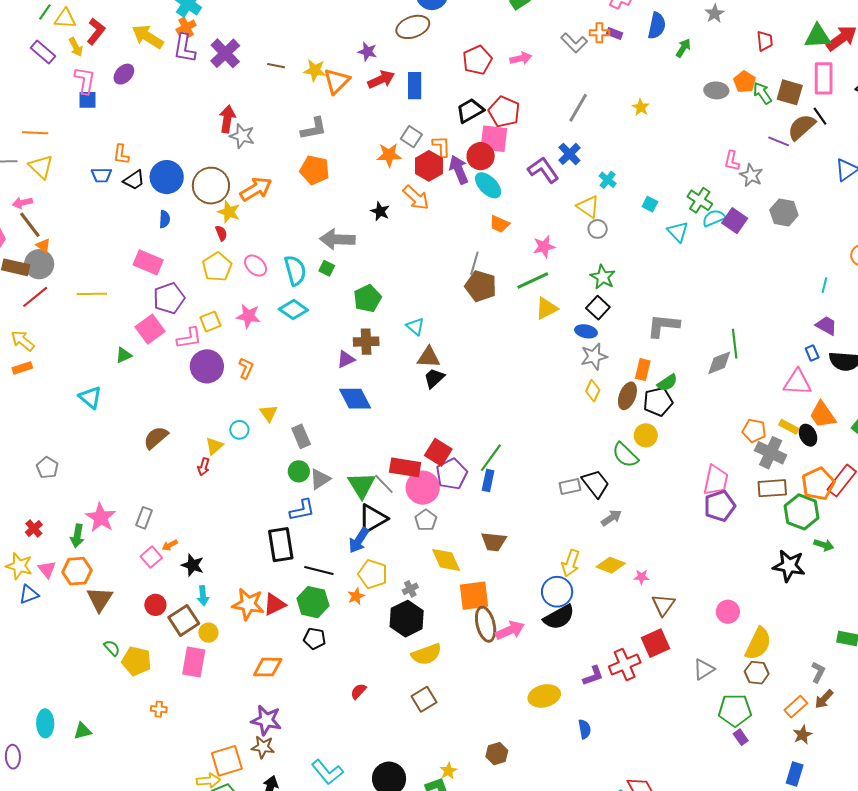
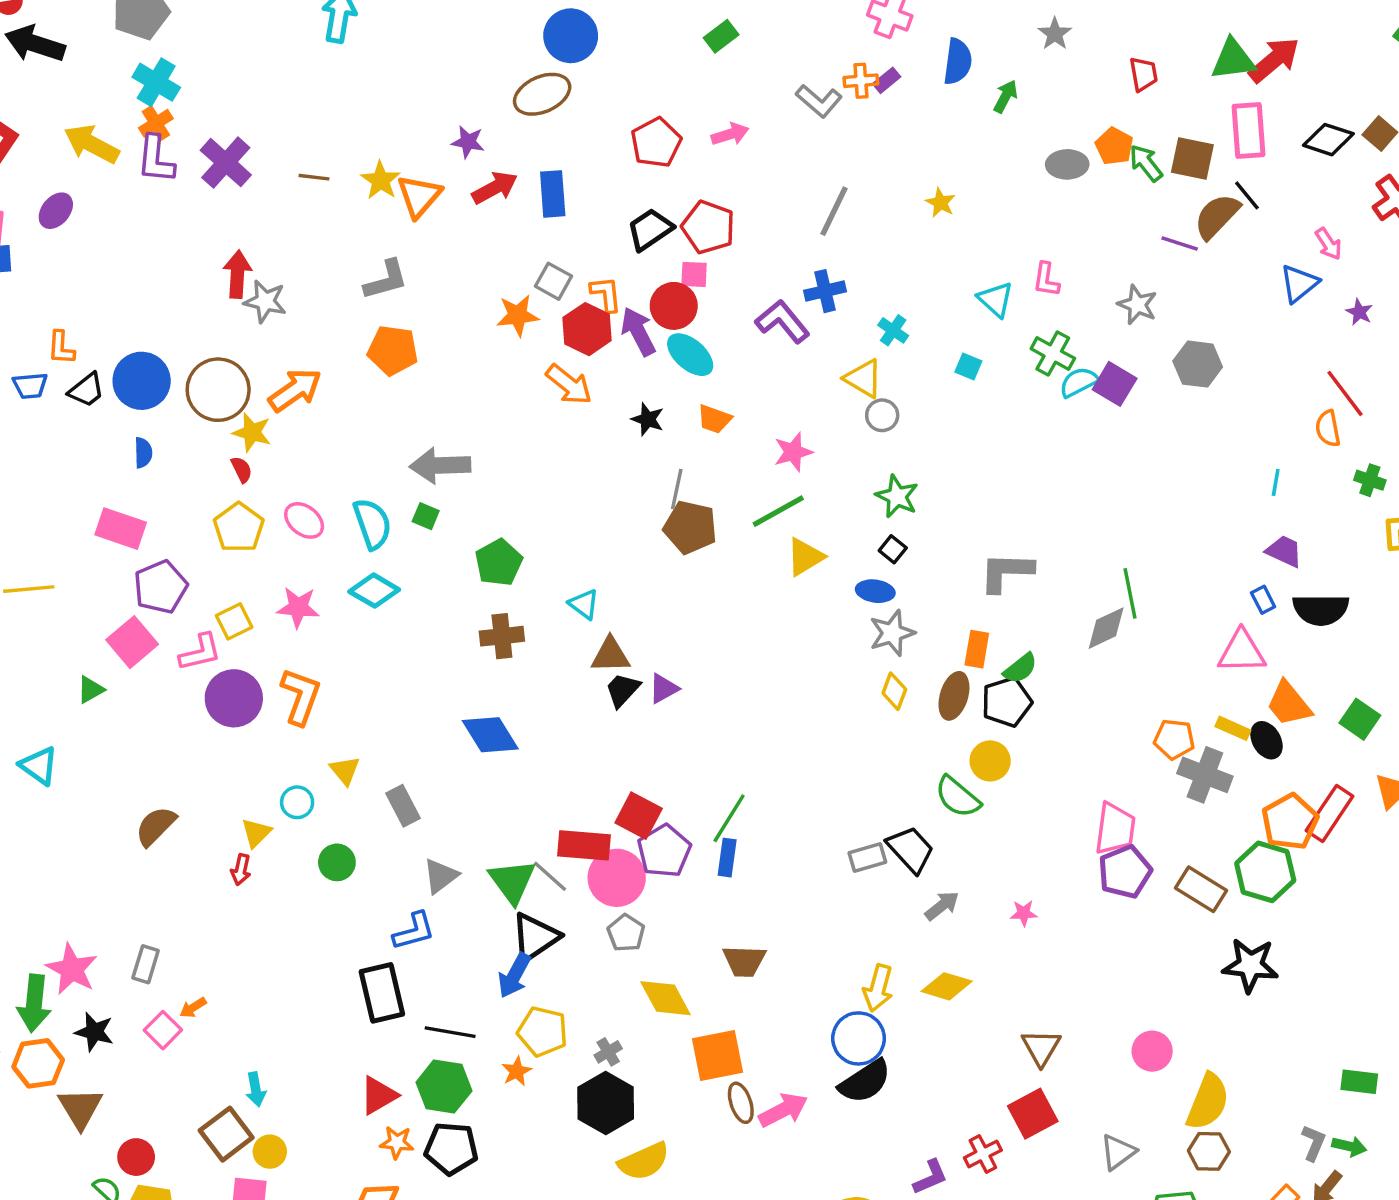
purple rectangle: (614, 34) -> (887, 80), turned -56
yellow star: (315, 70) -> (381, 180), turned 30
pink square: (494, 139) -> (694, 274), size x0.6
blue cross: (569, 154) -> (825, 291), turned 35
pink L-shape: (732, 161) -> (1046, 280), moved
black star: (380, 211) -> (648, 419), moved
cyan triangle: (678, 232) -> (996, 299), moved
black square: (598, 308) -> (893, 549), size x0.7
purple triangle: (346, 359) -> (664, 689), moved
orange L-shape: (246, 368) -> (301, 696), size x1.6
green circle: (299, 471) -> (337, 862), moved
brown rectangle: (772, 488) -> (1201, 889), moved, turned 40
green arrow: (77, 536) -> (34, 1003), size x1.4
green arrow: (824, 545) -> (1349, 1146), moved
black star: (193, 565) -> (94, 1032), moved
pink star: (641, 577) -> (1024, 913), moved
orange star: (248, 604) -> (397, 1142), moved, size x0.6
red circle: (155, 605) -> (136, 1157), moved
brown ellipse: (486, 624) -> (741, 1103), size x0.7
black pentagon: (315, 639) -> (451, 1148), size x1.4
red cross: (625, 665) -> (983, 1154), size x0.7

